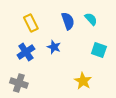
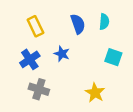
cyan semicircle: (91, 19) -> (104, 22), turned 48
gray cross: (19, 83) -> (39, 89), moved

